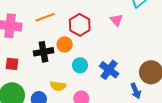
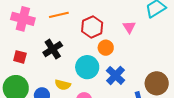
orange circle: (65, 44) -> (106, 48), moved
black cross: (43, 52) -> (53, 49), turned -30
cyan circle: (80, 65) -> (87, 67), size x1.5

